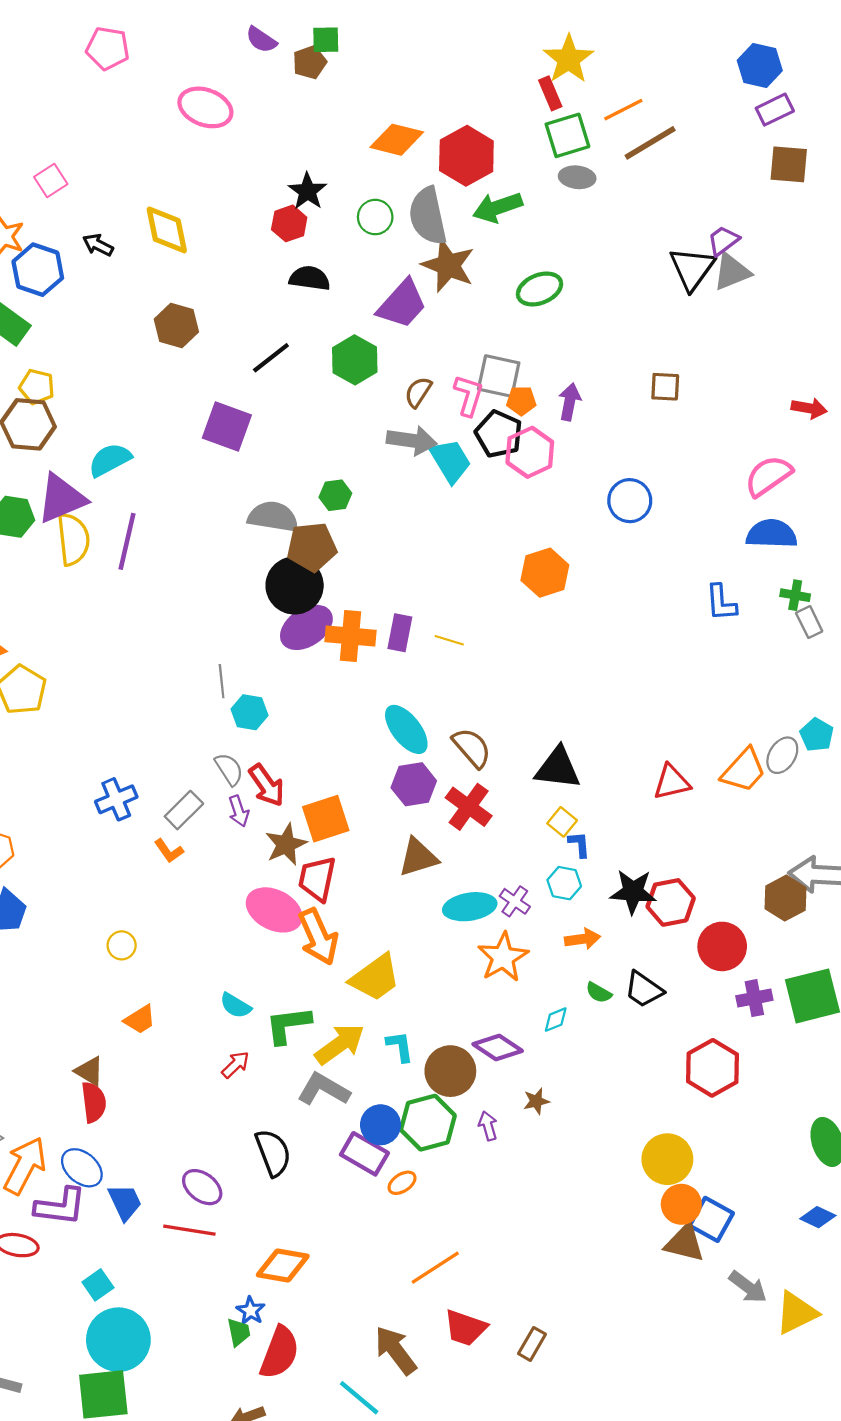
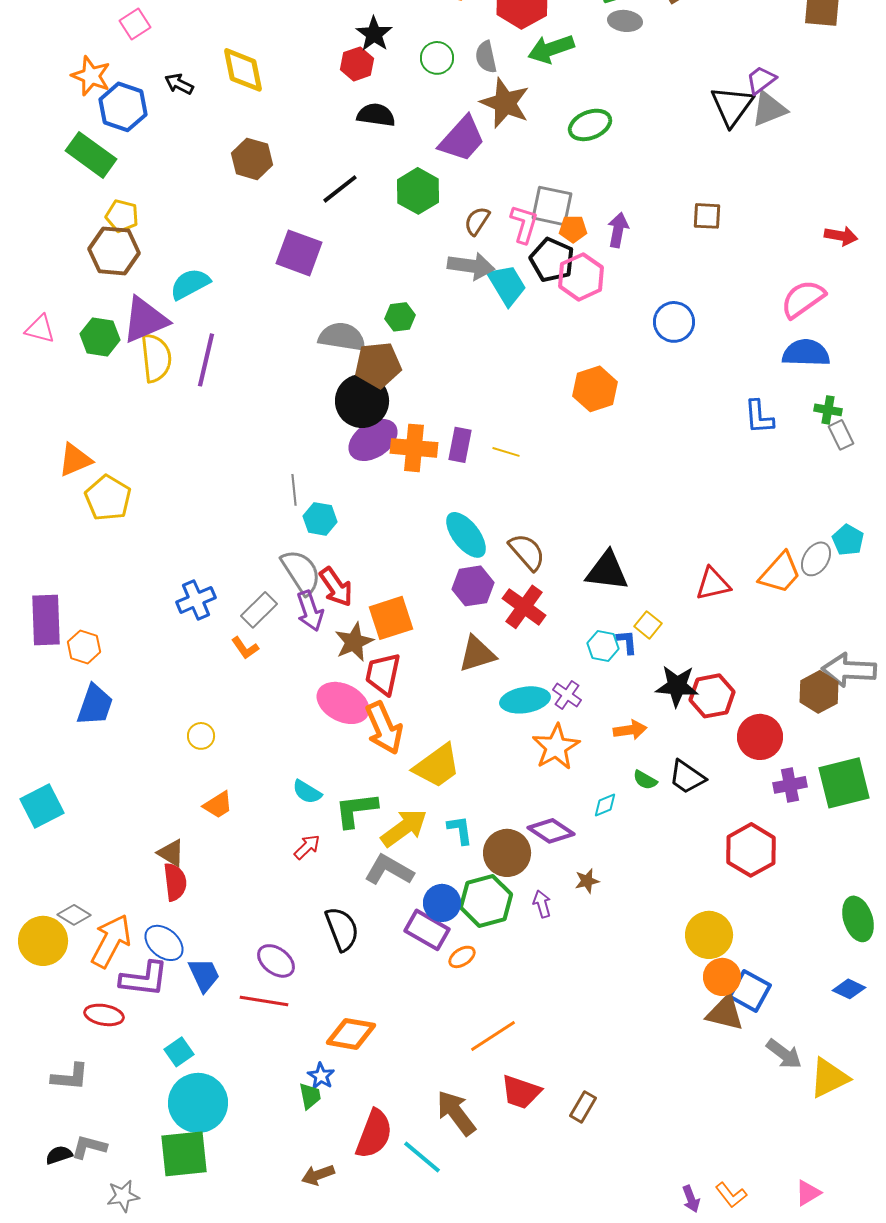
gray semicircle: (428, 216) -> (486, 57), size x0.6
gray semicircle: (229, 769) -> (301, 572), size x1.5
purple arrow: (239, 811) -> (310, 611), size x1.4
yellow square: (562, 822) -> (648, 625), moved
cyan hexagon: (564, 883) -> (603, 646), moved
red semicircle: (280, 1353) -> (374, 1134), moved

